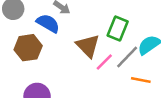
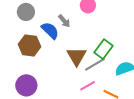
gray line: (127, 57) -> (95, 64), moved
pink line: (104, 62) -> (88, 86), moved

